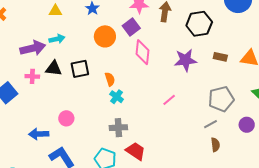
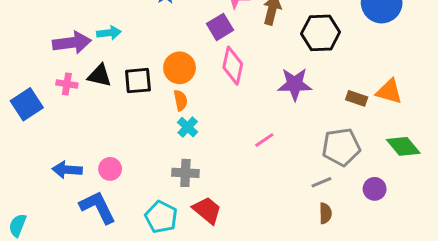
orange circle: (105, 36) -> (180, 68), moved
brown rectangle: (220, 57) -> (357, 98), moved
pink circle: (66, 118) -> (110, 169), moved

